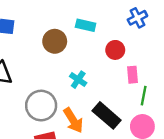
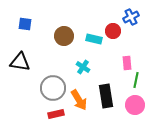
cyan rectangle: (86, 25) -> (94, 39), moved
red circle: (115, 50) -> (113, 31), moved
black rectangle: (107, 115) -> (106, 96), turned 40

